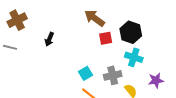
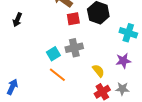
cyan cross: (134, 57) -> (128, 33), moved
gray cross: (113, 75) -> (74, 48), moved

